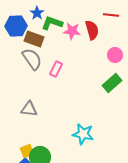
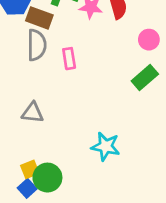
gray semicircle: (32, 59) -> (37, 45), turned 35
pink rectangle: (56, 69) -> (69, 59), turned -35

